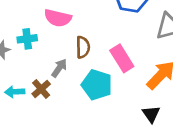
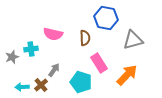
brown semicircle: (83, 47) -> (85, 38), moved

